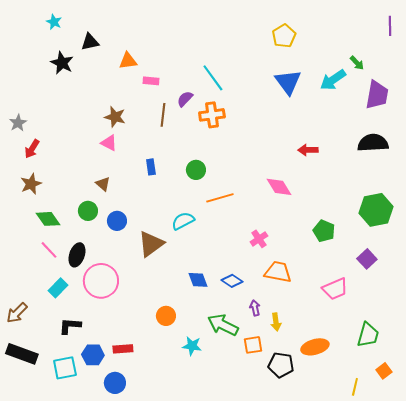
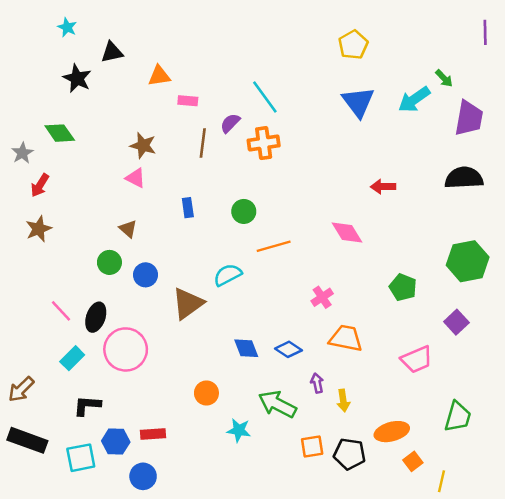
green diamond: (48, 219) -> (60, 133), moved
orange square: (253, 345) -> (312, 446), moved
orange square: (384, 371) -> (413, 461), moved

